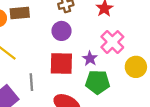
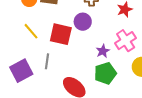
red square: (61, 63) -> (61, 34), moved
green pentagon: (98, 82) -> (105, 73), turned -30

